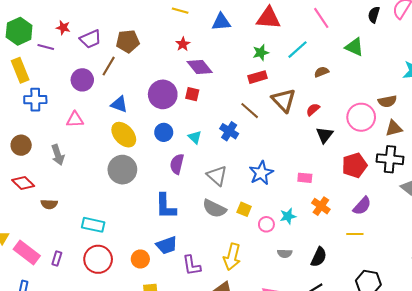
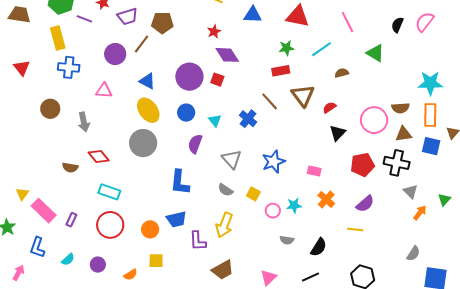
red diamond: (23, 183) -> (99, 156), moved
gray semicircle: (214, 209) -> (226, 190), size x0.7
yellow arrow: (232, 257) -> (224, 225), moved

